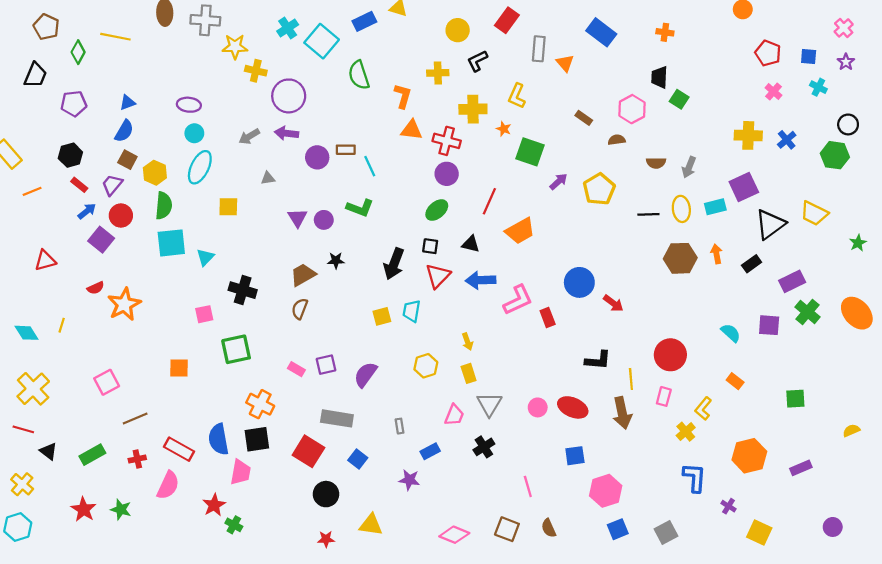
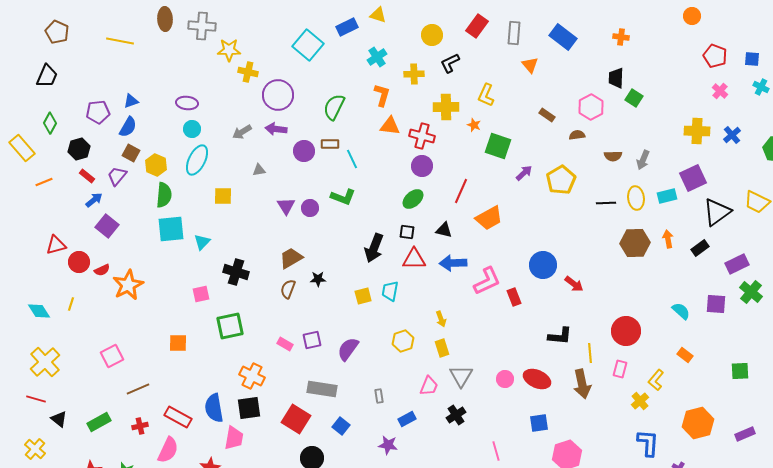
cyan cross: (288, 28) -> (377, 57), moved
gray rectangle: (539, 49) -> (514, 33), moved
green diamond: (78, 52) -> (50, 123), moved
green semicircle: (359, 75) -> (334, 107), moved, turned 44
purple pentagon: (74, 104) -> (98, 112), moved
red circle: (121, 216) -> (79, 262), moved
black star: (336, 260) -> (318, 279), moved
red triangle: (438, 276) -> (414, 259), turned 45

